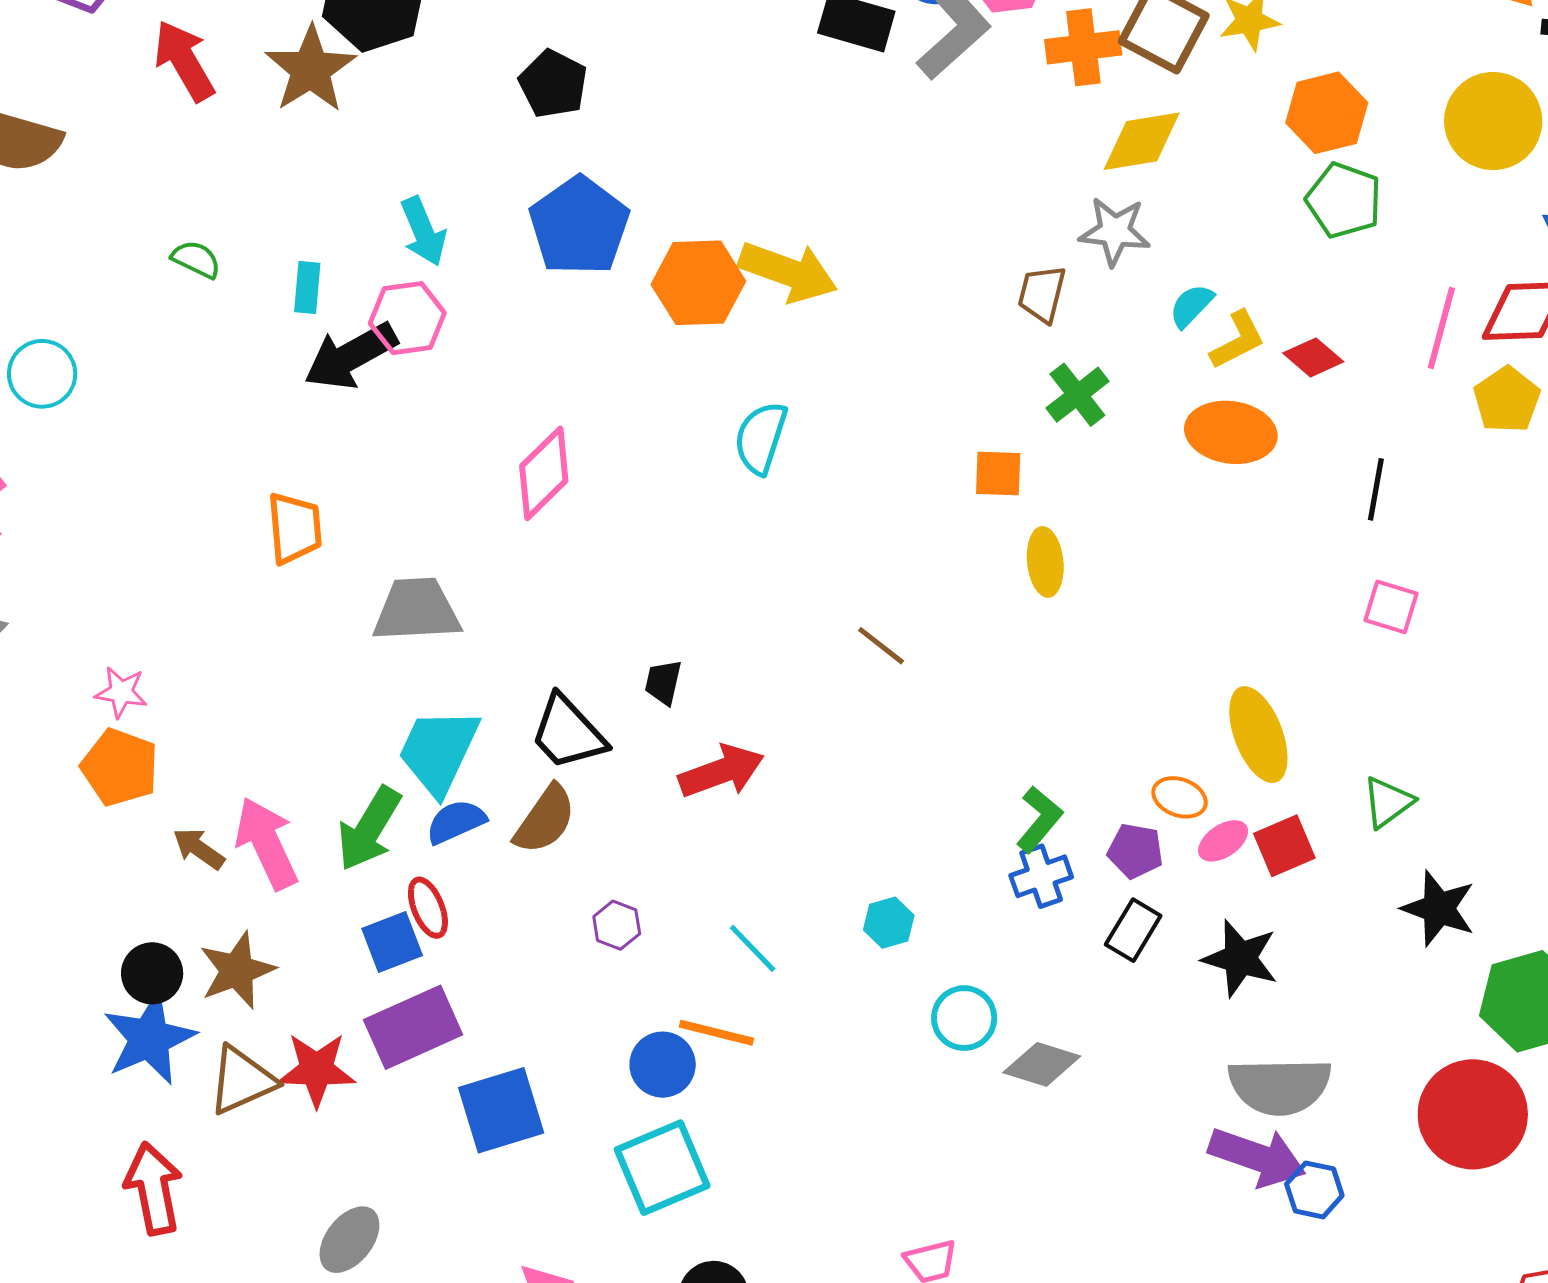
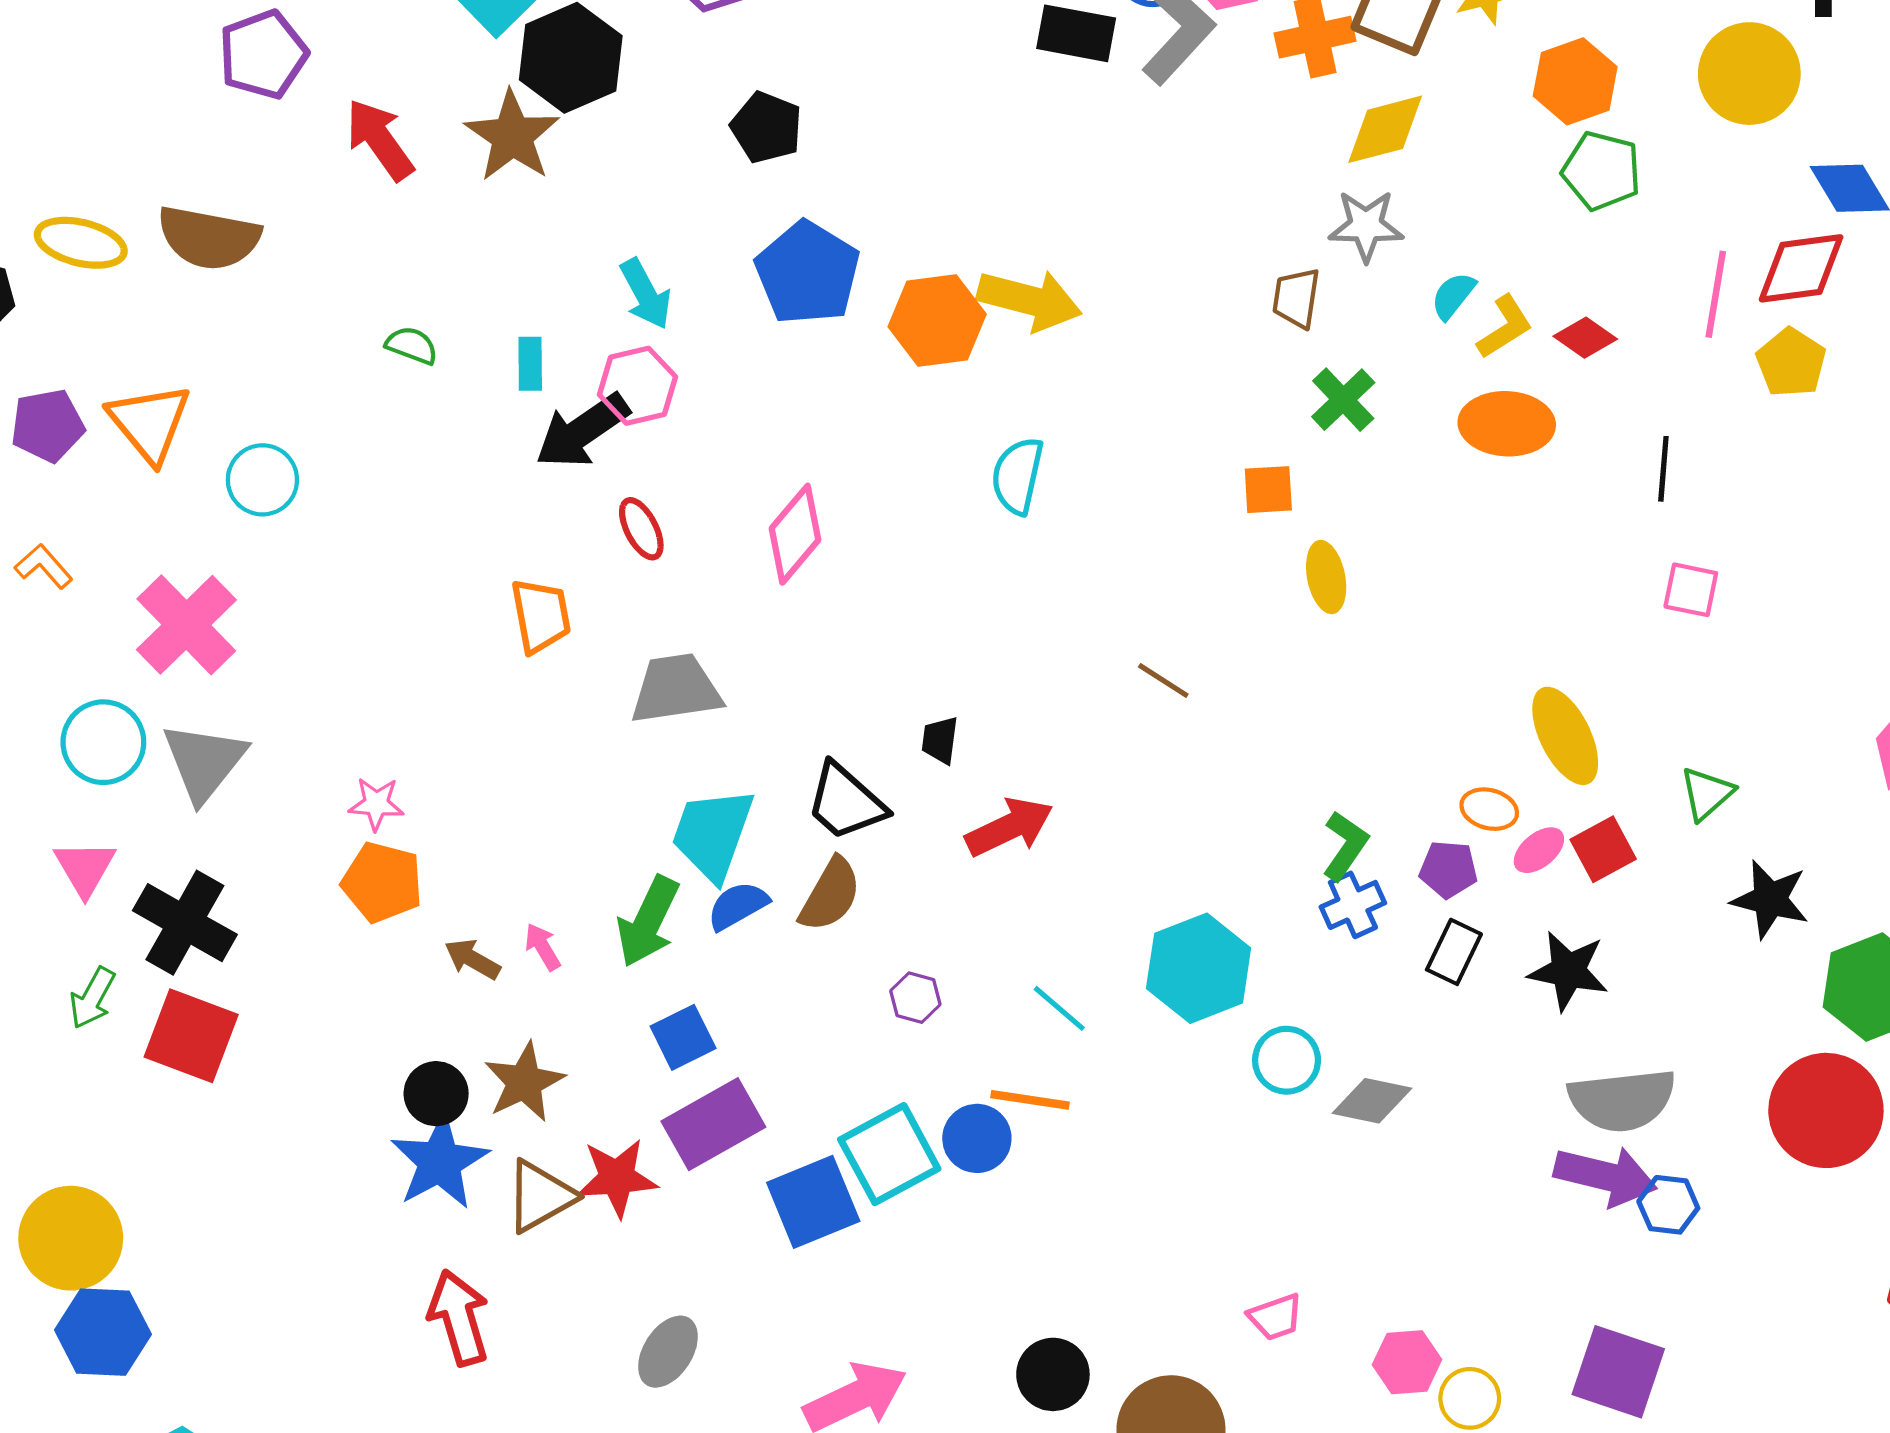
pink arrow: (267, 843) -> (543, 947), size x0.5
red ellipse: (428, 908) -> (641, 529), moved
cyan hexagon: (889, 923) -> (1199, 968), size x2.0
cyan square: (662, 1168) -> (889, 1154), moved

